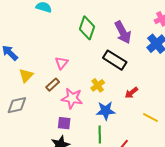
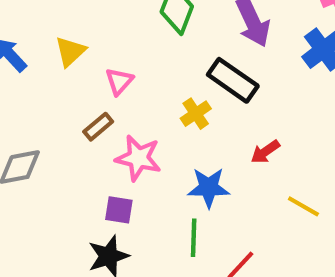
yellow triangle: (26, 75) -> (70, 51), moved
yellow cross: (98, 85) -> (196, 114), moved

